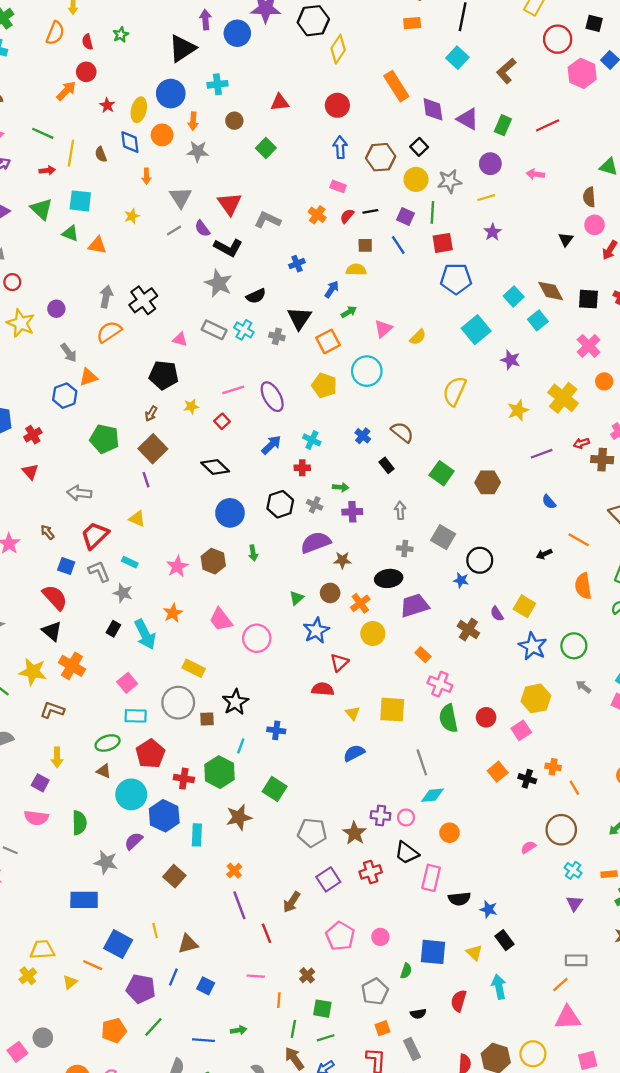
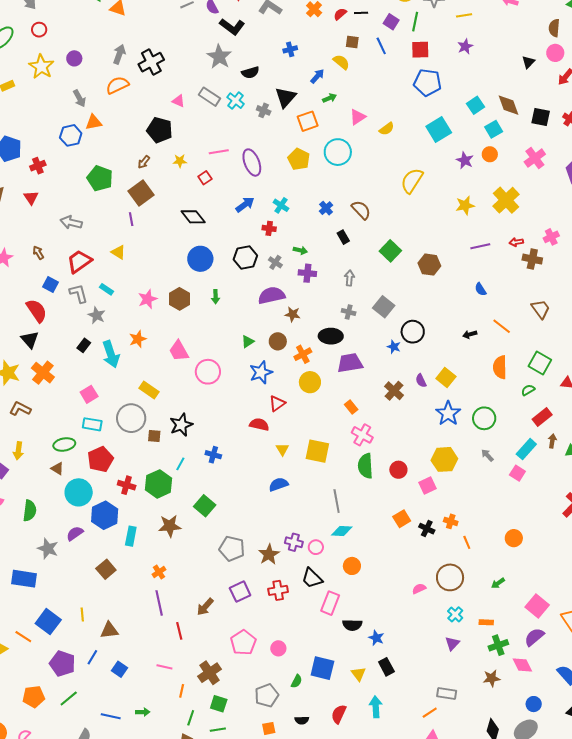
yellow semicircle: (356, 270) -> (341, 62), turned 30
orange circle: (604, 381) -> (490, 154), moved
brown cross: (307, 975) -> (209, 673), size x1.6

